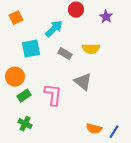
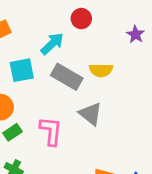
purple star: (106, 17) -> (136, 34), moved
gray rectangle: (65, 54) -> (67, 77), size x1.6

